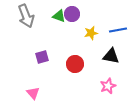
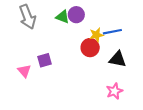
blue line: (118, 30) -> (112, 32), moved
red circle: (75, 64) -> (90, 48), moved
pink triangle: (33, 93) -> (24, 71), moved

